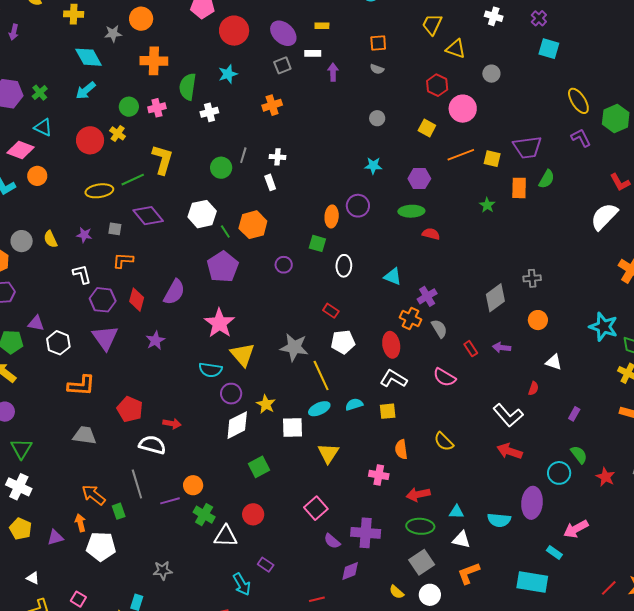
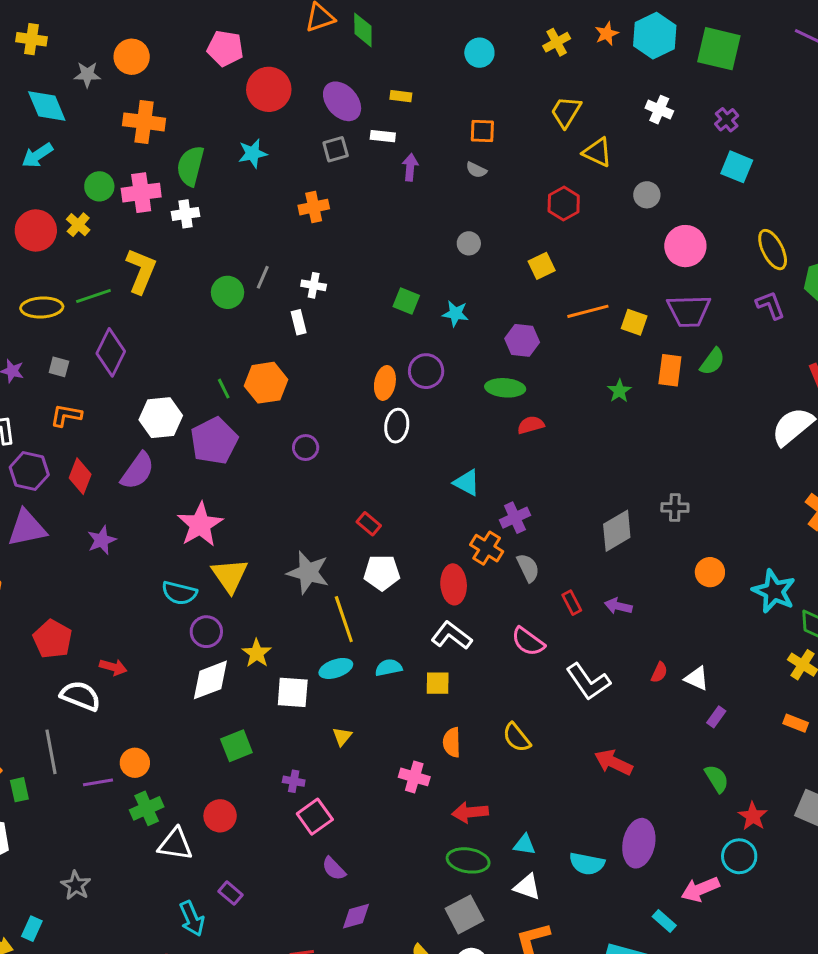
pink cross: (157, 108) -> (141, 193), size x1.4
pink circle: (463, 109) -> (685, 246), moved
white cross: (209, 112) -> (186, 214), moved
yellow square: (427, 128) -> (542, 266), turned 30
white hexagon: (202, 214) -> (161, 418), moved
purple diamond: (148, 216) -> (111, 352), turned 60
red semicircle: (431, 234) -> (531, 425), turned -36
green square: (317, 243) -> (406, 301), moved
white ellipse: (344, 266) -> (397, 426), moved
orange circle: (538, 320) -> (710, 572), moved
purple triangle: (105, 338) -> (27, 528), turned 48
white triangle: (554, 362) -> (697, 678), moved
white L-shape: (508, 415) -> (588, 682), moved
yellow triangle: (328, 453) -> (342, 736), size x0.6
cyan circle: (559, 473) -> (739, 856), moved
green cross: (204, 515) -> (147, 808), turned 30
purple cross: (366, 533) -> (294, 781), moved, size x0.5
gray star: (163, 570) -> (76, 885), turned 30

